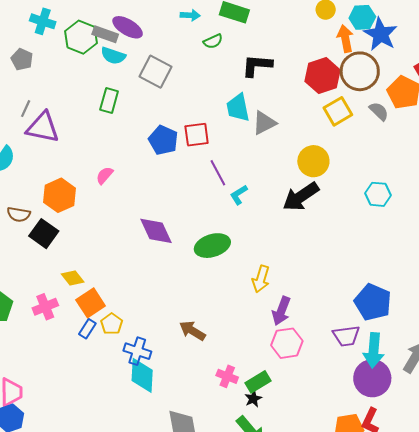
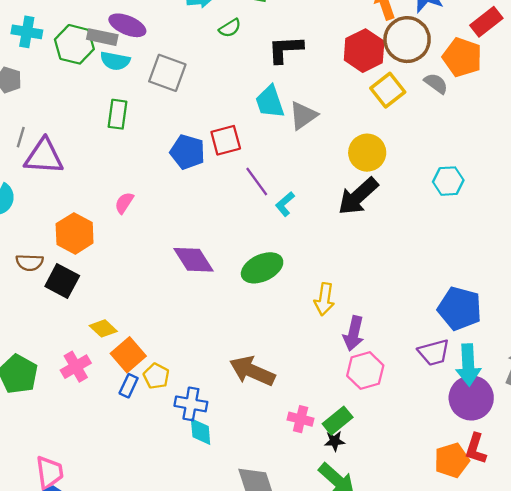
brown arrow: (192, 331) -> (252, 371), size x1.4
cyan diamond: (142, 375) -> (201, 432), size x0.7
black star: (253, 399) -> (335, 441), turned 30

